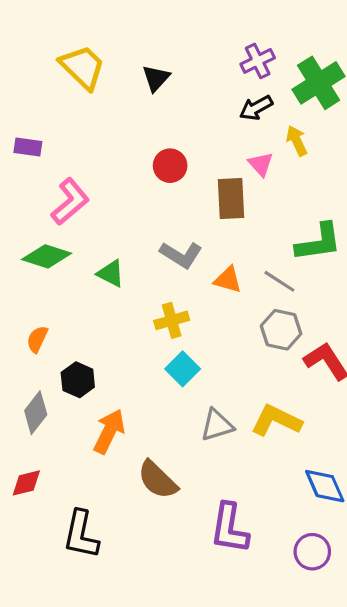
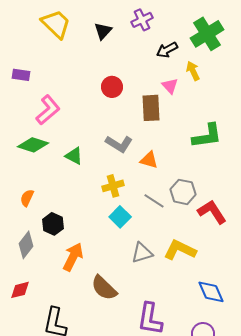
purple cross: (258, 61) -> (142, 20), moved
gray line: (279, 281) -> (154, 201), moved

